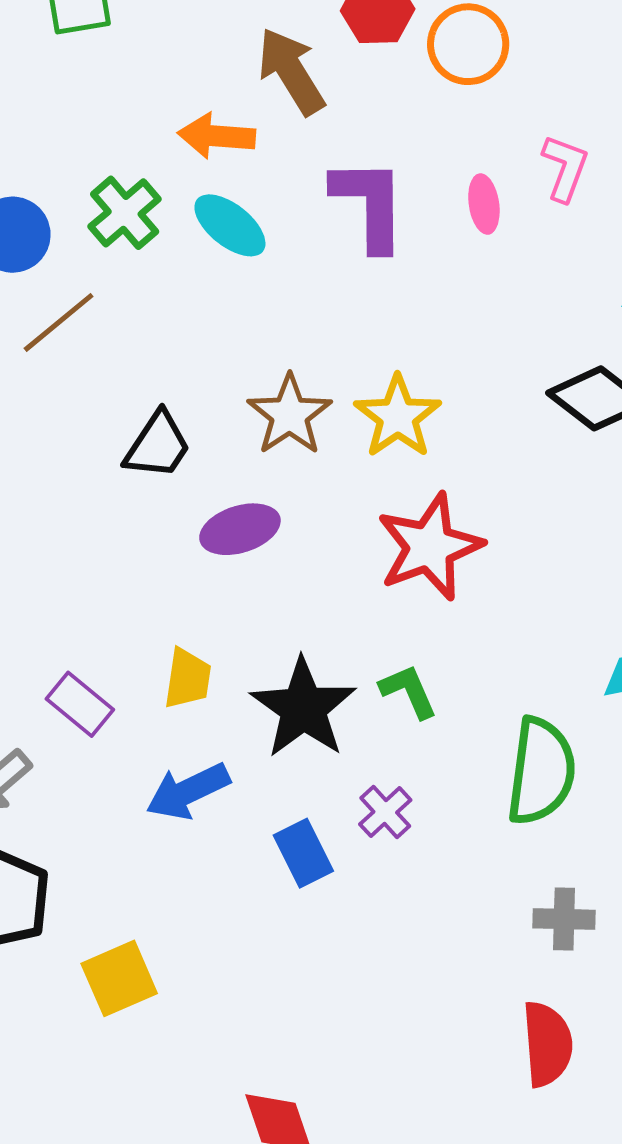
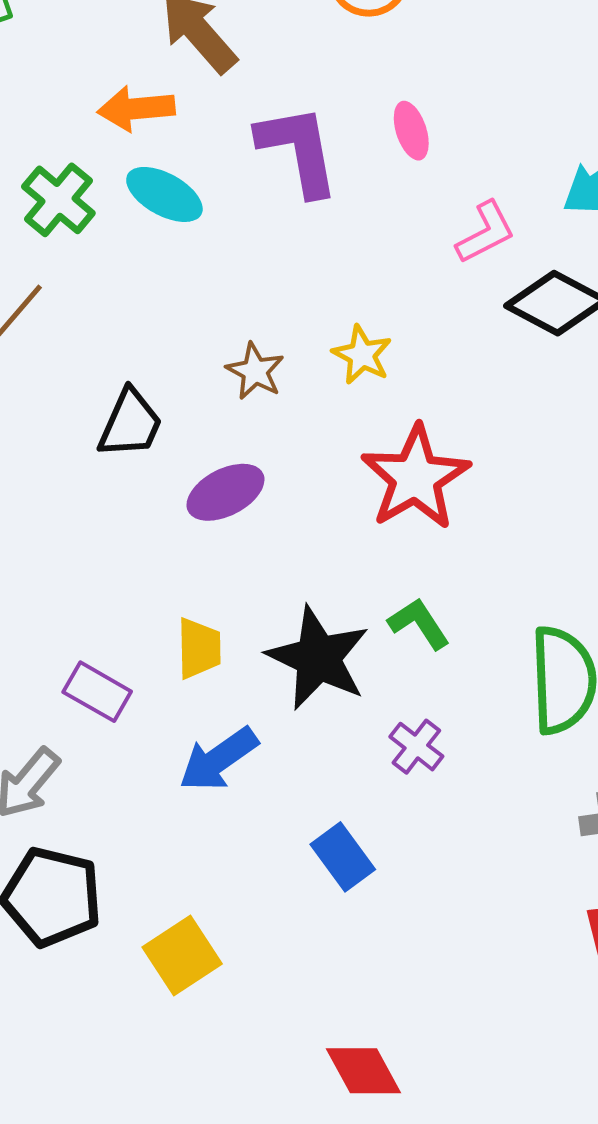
pink L-shape: (565, 168) -> (486, 232), moved, turned 52
brown star: (290, 415) -> (255, 371), size x0.7
yellow star: (398, 417) -> (362, 355), size x0.7
blue rectangle: (303, 853) -> (343, 857), moved

